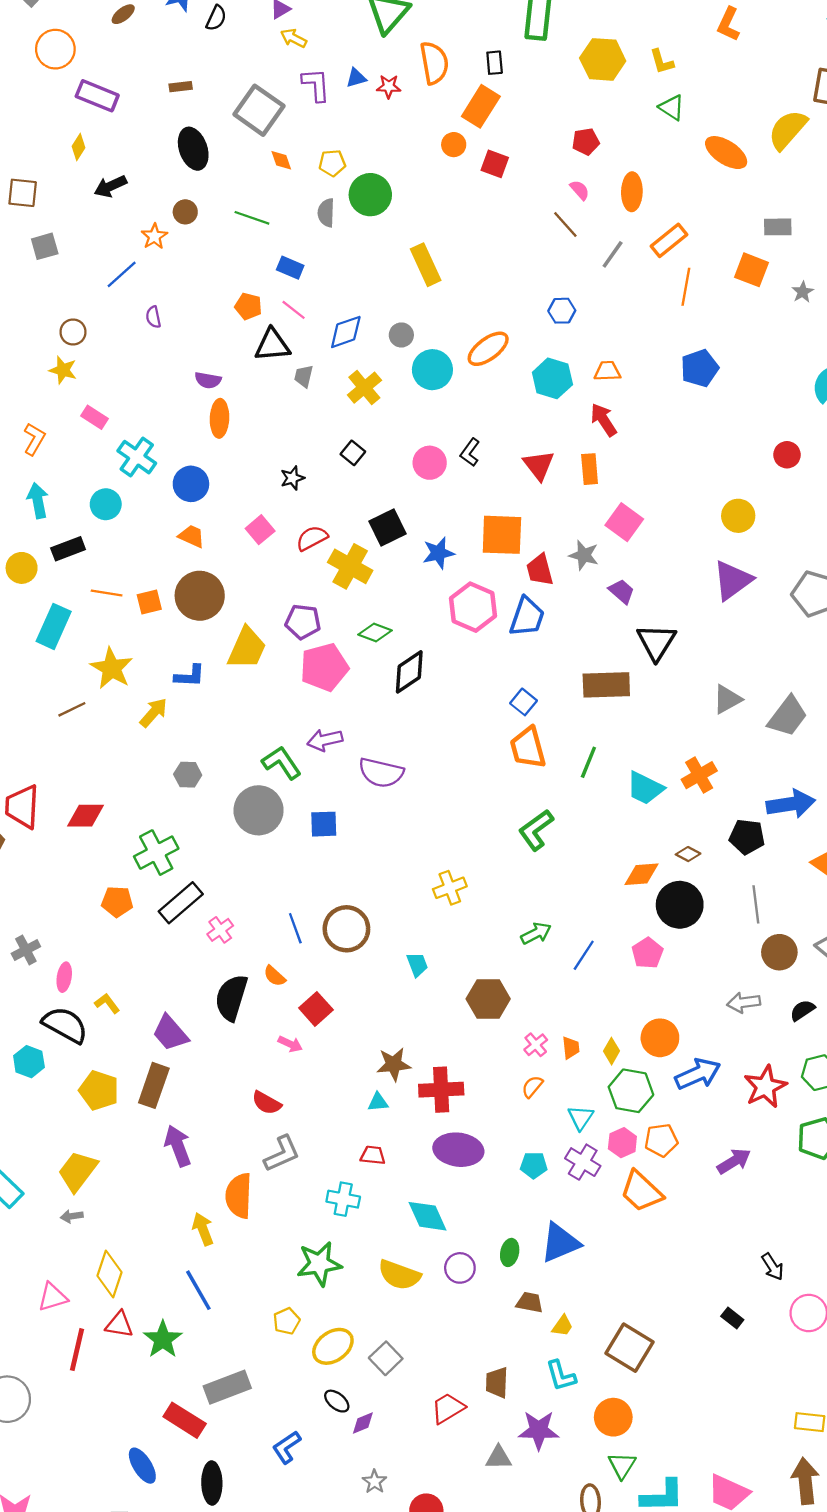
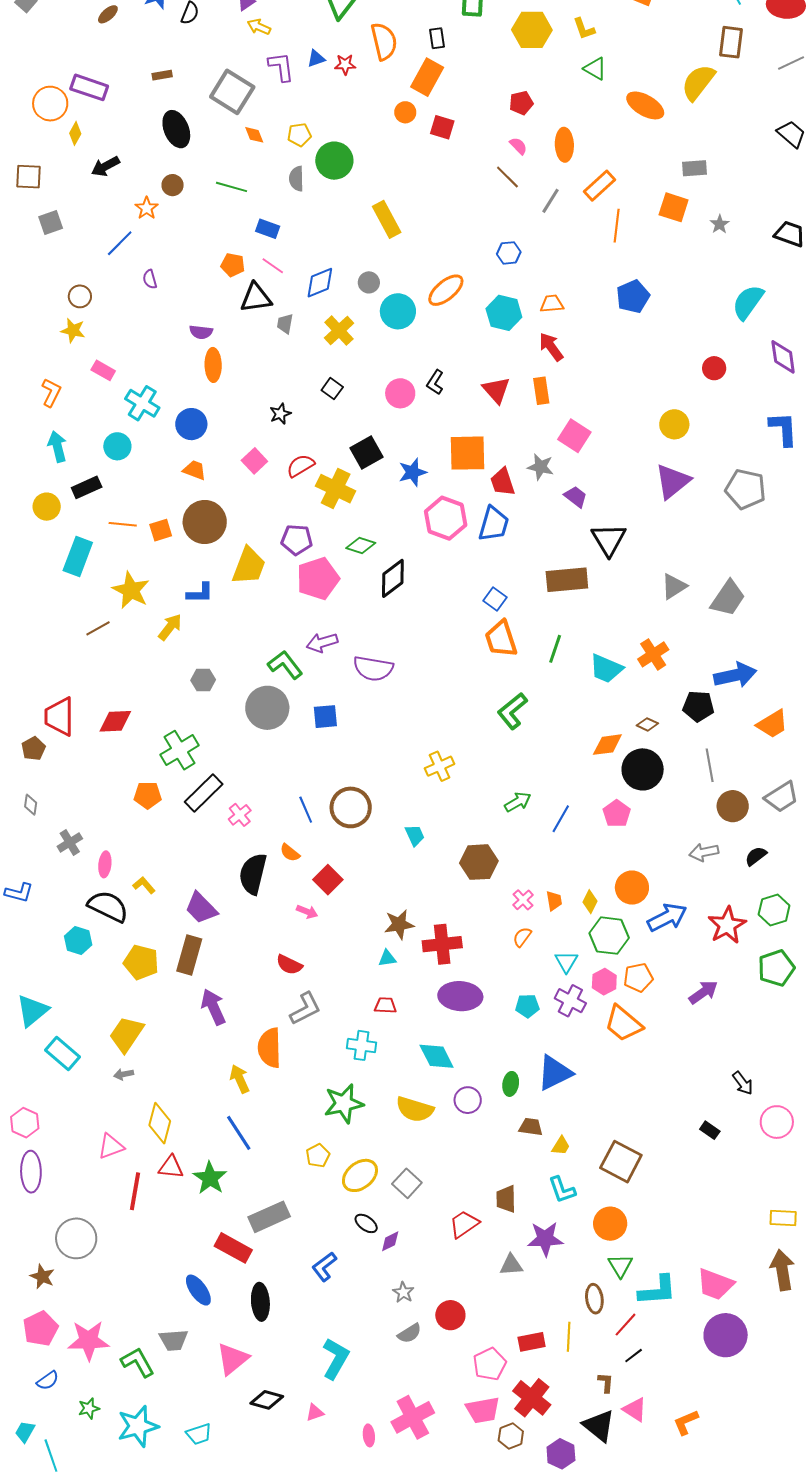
orange circle: (55, 49) -> (50, 104), moved

